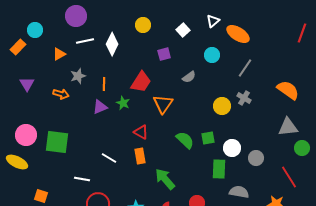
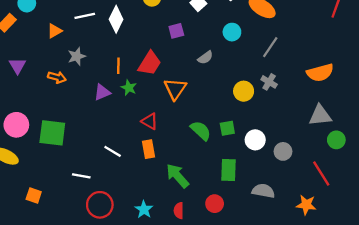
orange line: (104, 84) -> (118, 66), moved
orange semicircle: (288, 90) -> (320, 73), turned 130
green rectangle: (219, 169) -> (228, 170), moved

